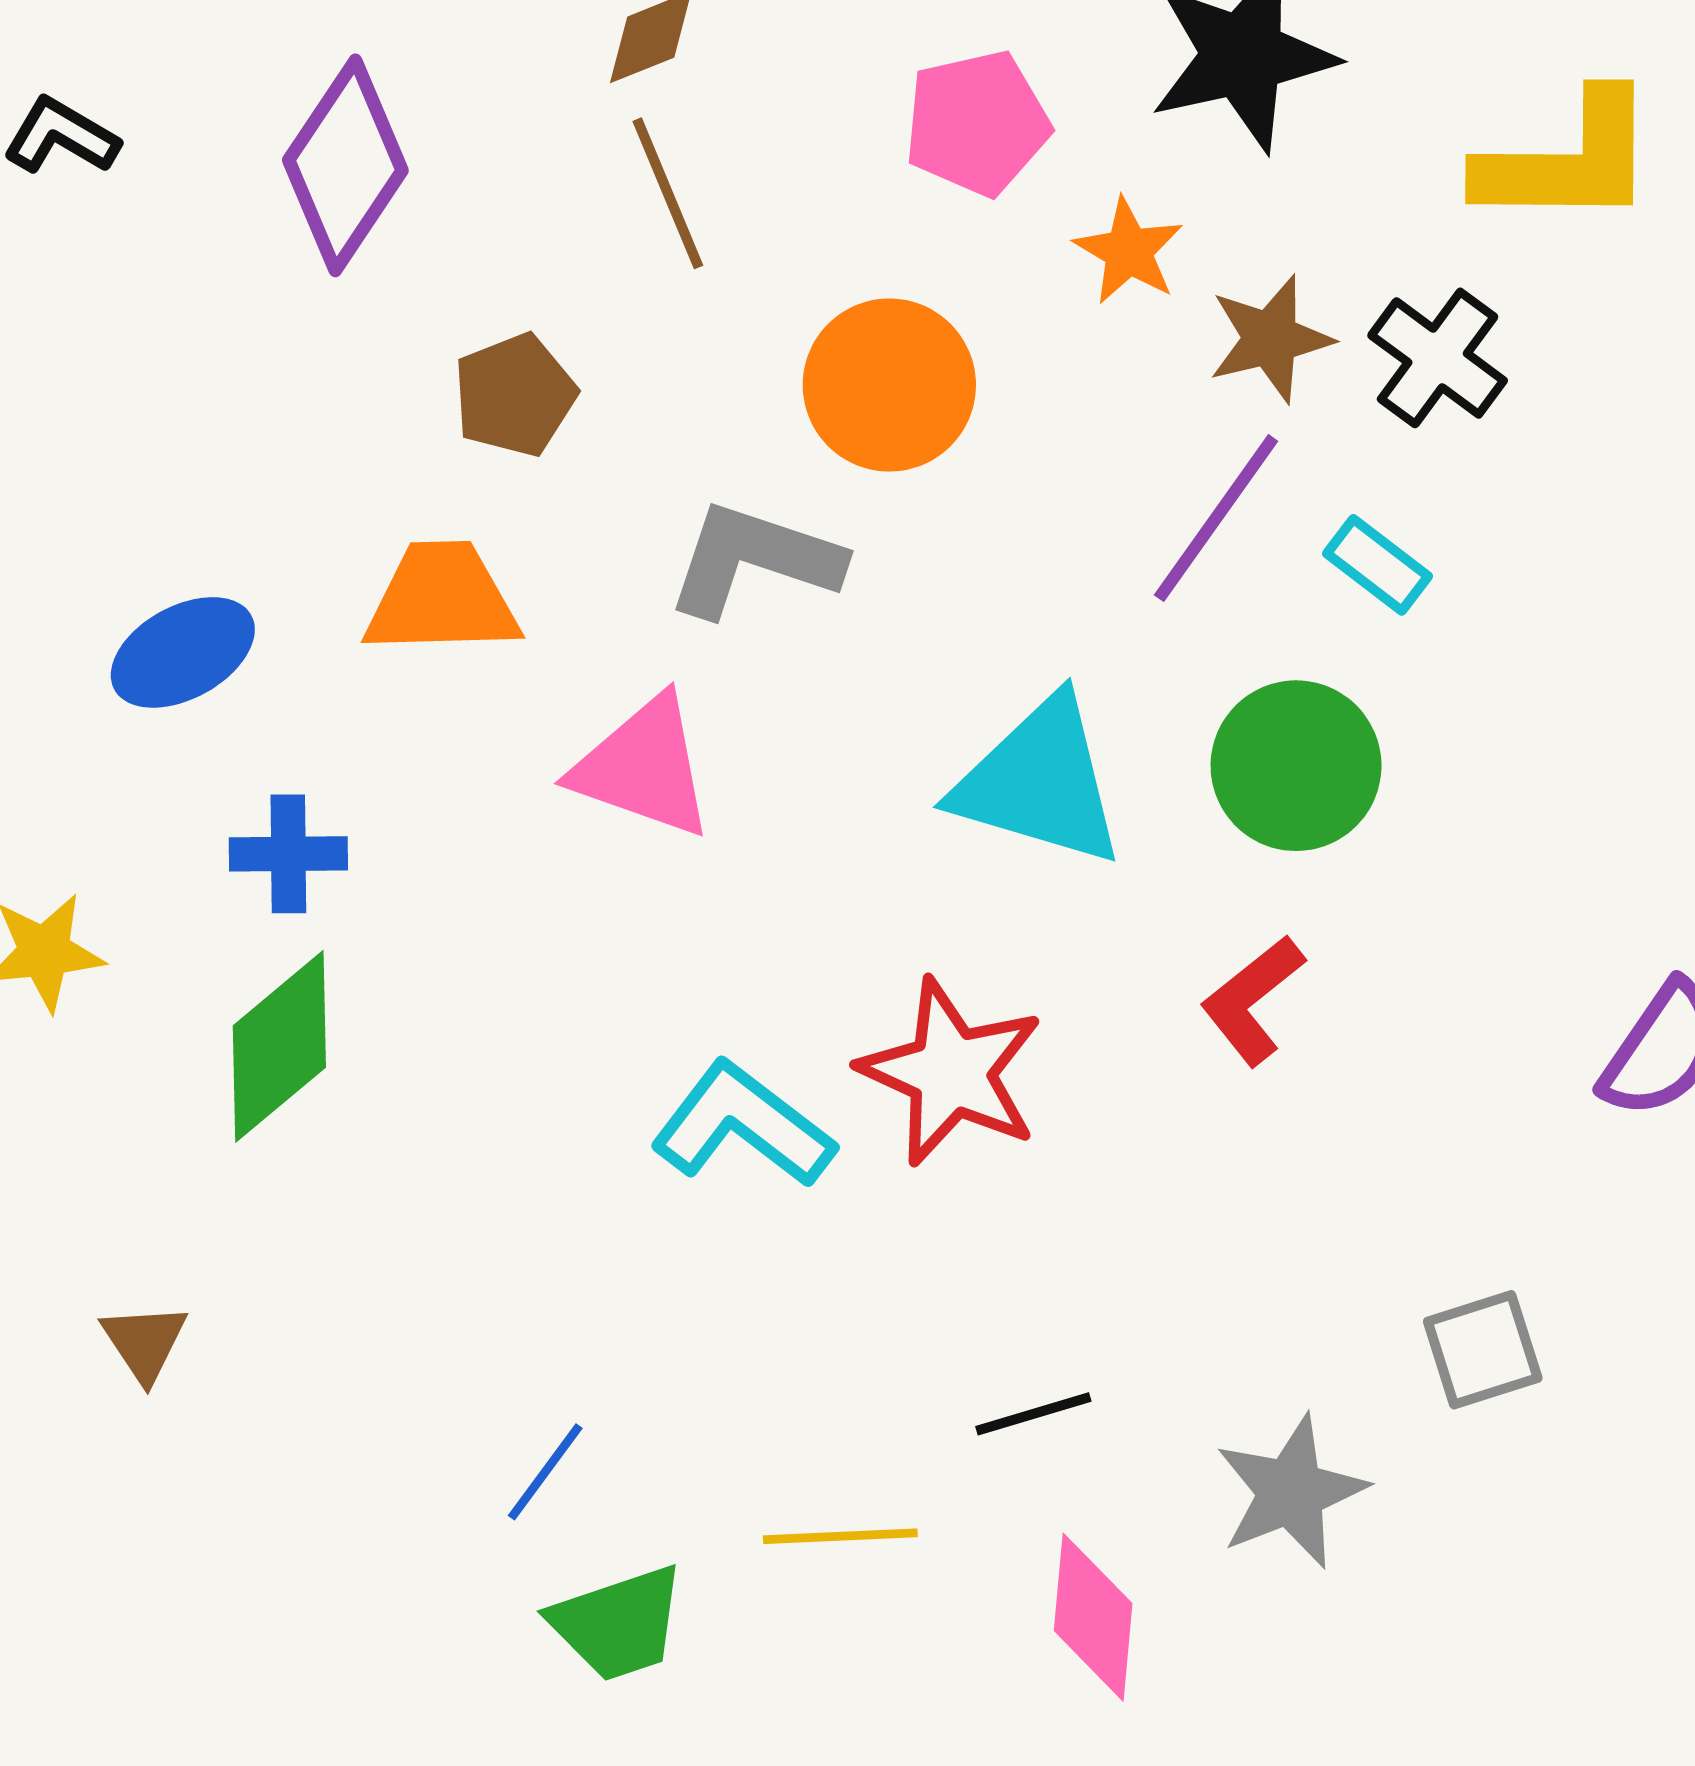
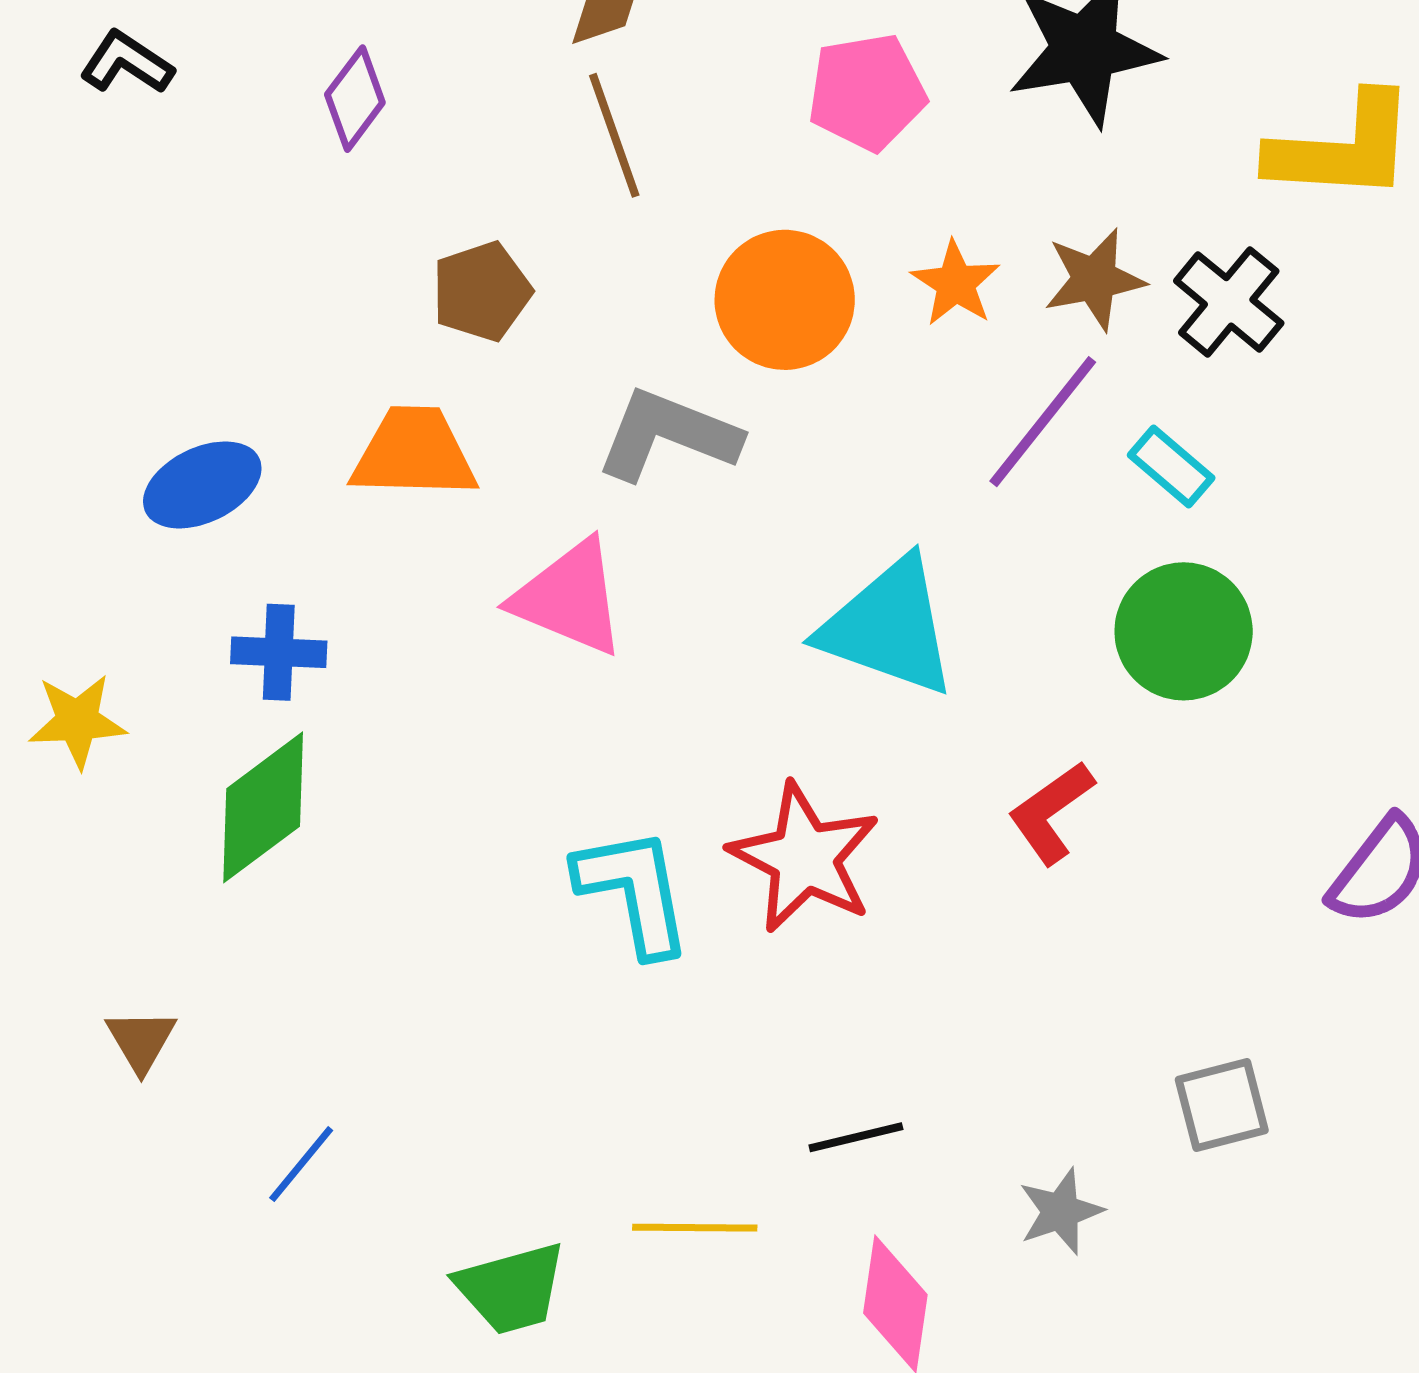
purple diamond: (345, 165) -> (355, 99), size x0.6
orange star: (1129, 251) -> (956, 283), moved
green circle: (1296, 766) -> (1184, 631), moved
cyan L-shape: (743, 1125) -> (634, 891), turned 39
blue line: (545, 1472) -> (301, 1164), moved
gray star: (1291, 1492) -> (1061, 1211), size x0.7

